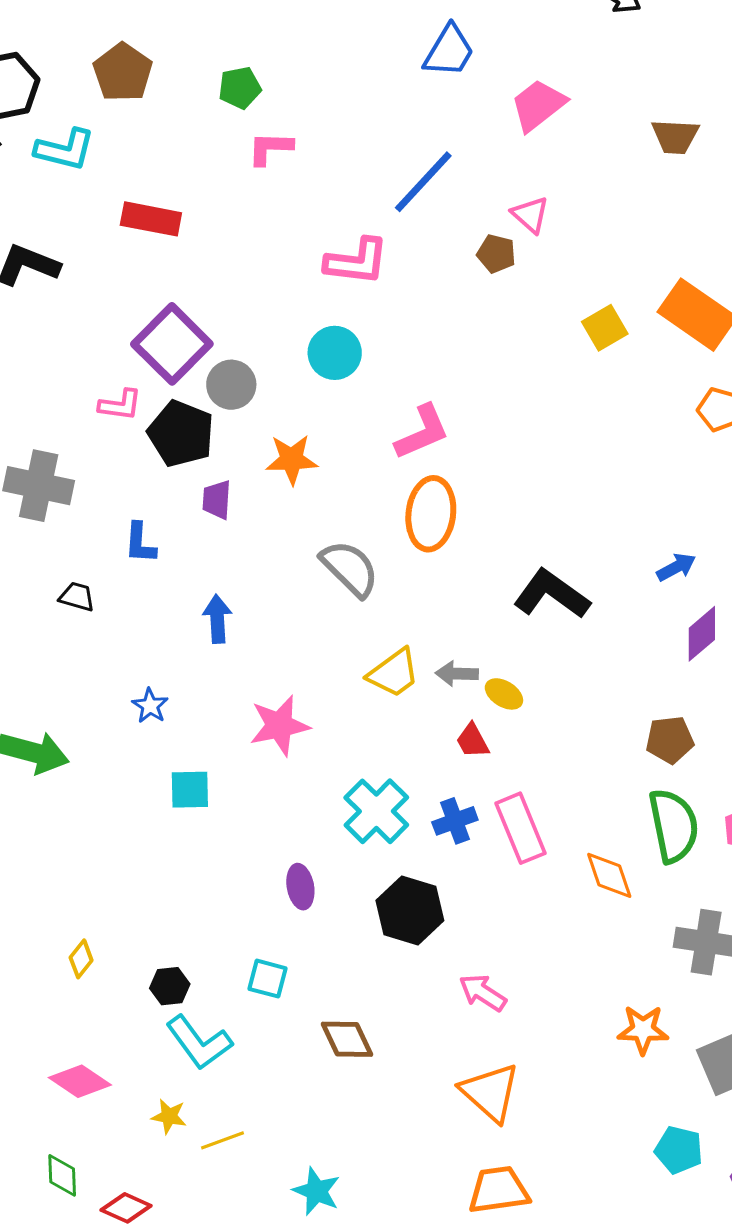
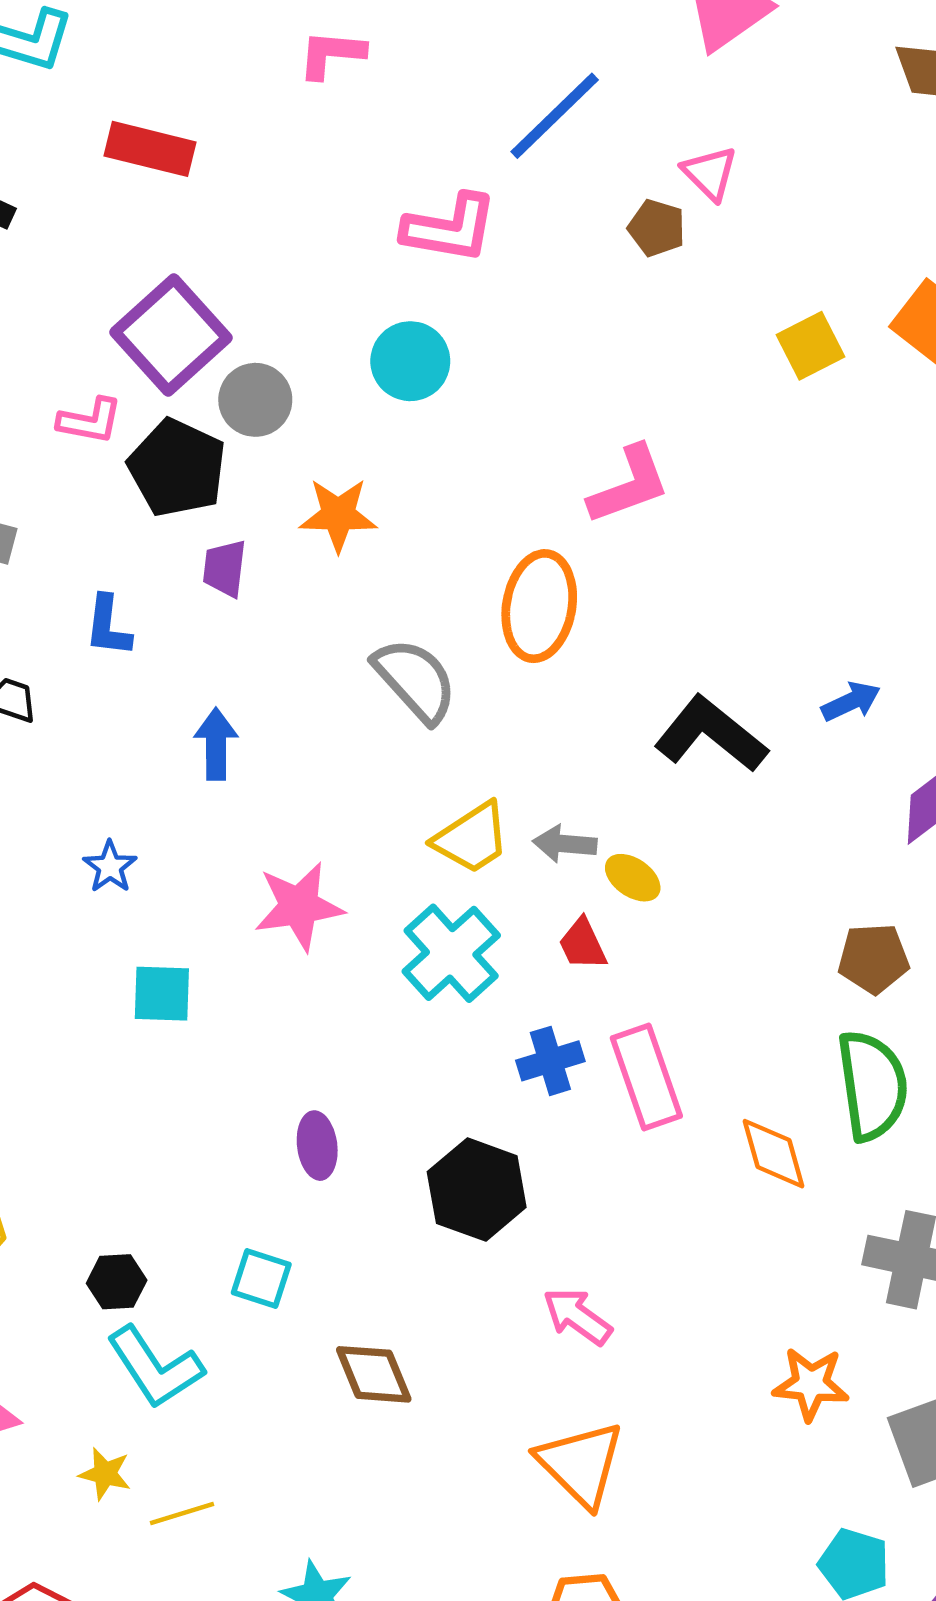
pink L-shape: (422, 432) -> (629, 485), moved
blue arrow: (676, 567) -> (851, 702), moved
cyan cross: (376, 811) -> (451, 953), moved

